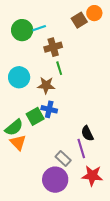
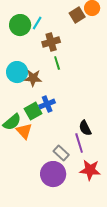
cyan line: (39, 28) -> (37, 23), turned -40
brown star: (46, 85) -> (33, 78), moved
blue cross: (49, 109) -> (47, 104), turned -35
orange triangle: (18, 142) -> (24, 131), moved

